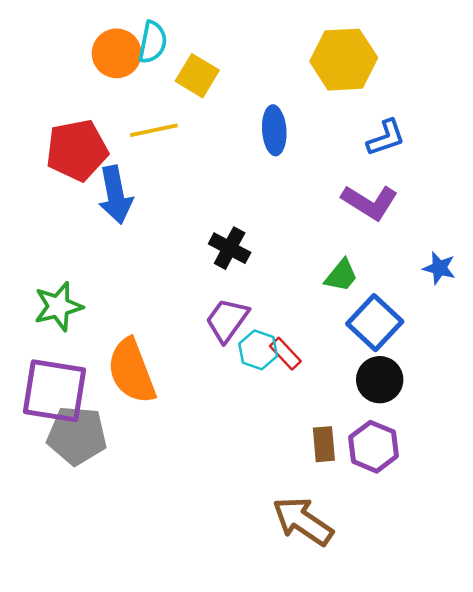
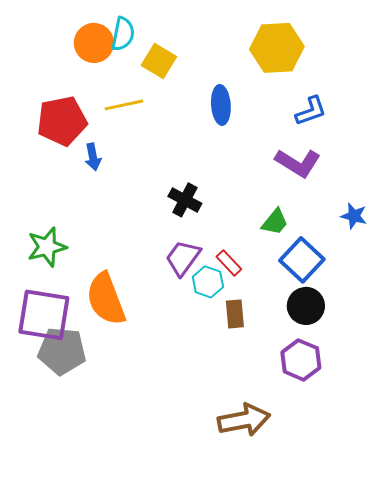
blue arrow: (115, 195) -> (93, 157), size x0.6
red rectangle: (285, 354) -> (229, 263), moved
brown rectangle: (324, 444) -> (235, 314), moved
brown arrow: (303, 521) -> (244, 420), turned 135

